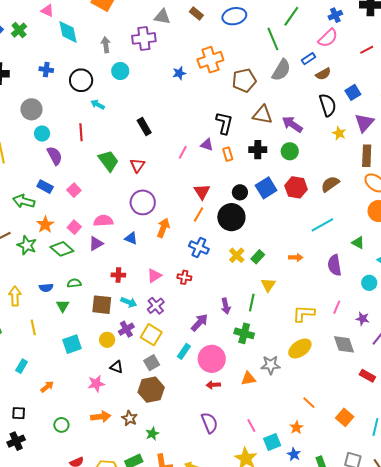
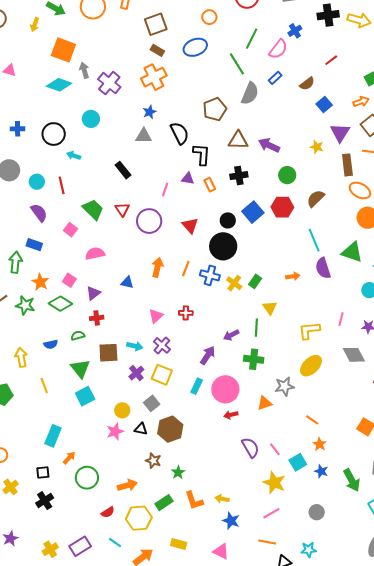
gray triangle: (162, 17) -> (144, 136), moved
cyan diamond: (68, 32) -> (59, 85), moved, turned -50
purple cross: (144, 38) -> (109, 83), turned -35
pink semicircle: (328, 38) -> (278, 49), moved
gray arrow: (106, 45) -> (84, 70), moved
orange cross: (210, 60) -> (154, 77), moved
brown semicircle: (323, 74) -> (307, 84), moved
black semicircle: (328, 105) -> (180, 133), moved
cyan circle: (42, 134) -> (37, 182), moved
green circle: (290, 151) -> (287, 175), moved
pink square: (74, 190) -> (71, 230), moved
green arrow: (24, 201) -> (15, 262), turned 90
purple circle: (143, 202) -> (149, 221), moved
orange line: (199, 215) -> (186, 269), moved
pink semicircle: (103, 221) -> (95, 254), moved
cyan line: (322, 225) -> (314, 240), turned -75
green triangle: (358, 243) -> (352, 252), size x1.6
blue cross: (199, 248) -> (210, 275), moved
purple semicircle: (335, 265) -> (323, 268), moved
red cross: (118, 275) -> (97, 318), moved
green triangle: (63, 306) -> (80, 369), moved, size x1.5
purple arrow: (226, 306) -> (231, 335), turned 84
yellow circle: (107, 340) -> (122, 410), moved
gray square: (152, 363) -> (152, 403), moved
cyan rectangle: (22, 366) -> (53, 436), moved, size x1.5
black triangle: (117, 367) -> (141, 429), moved
orange arrow: (47, 387) -> (69, 458), moved
orange line: (309, 403) -> (312, 420), moved
orange arrow: (101, 417) -> (127, 485), moved
purple semicircle: (210, 423) -> (250, 447), moved
green circle: (61, 425) -> (87, 478), size x1.5

